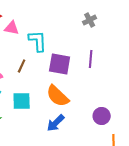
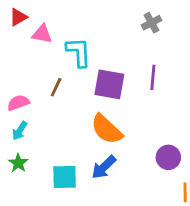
cyan square: (22, 101) -> (65, 177), moved

